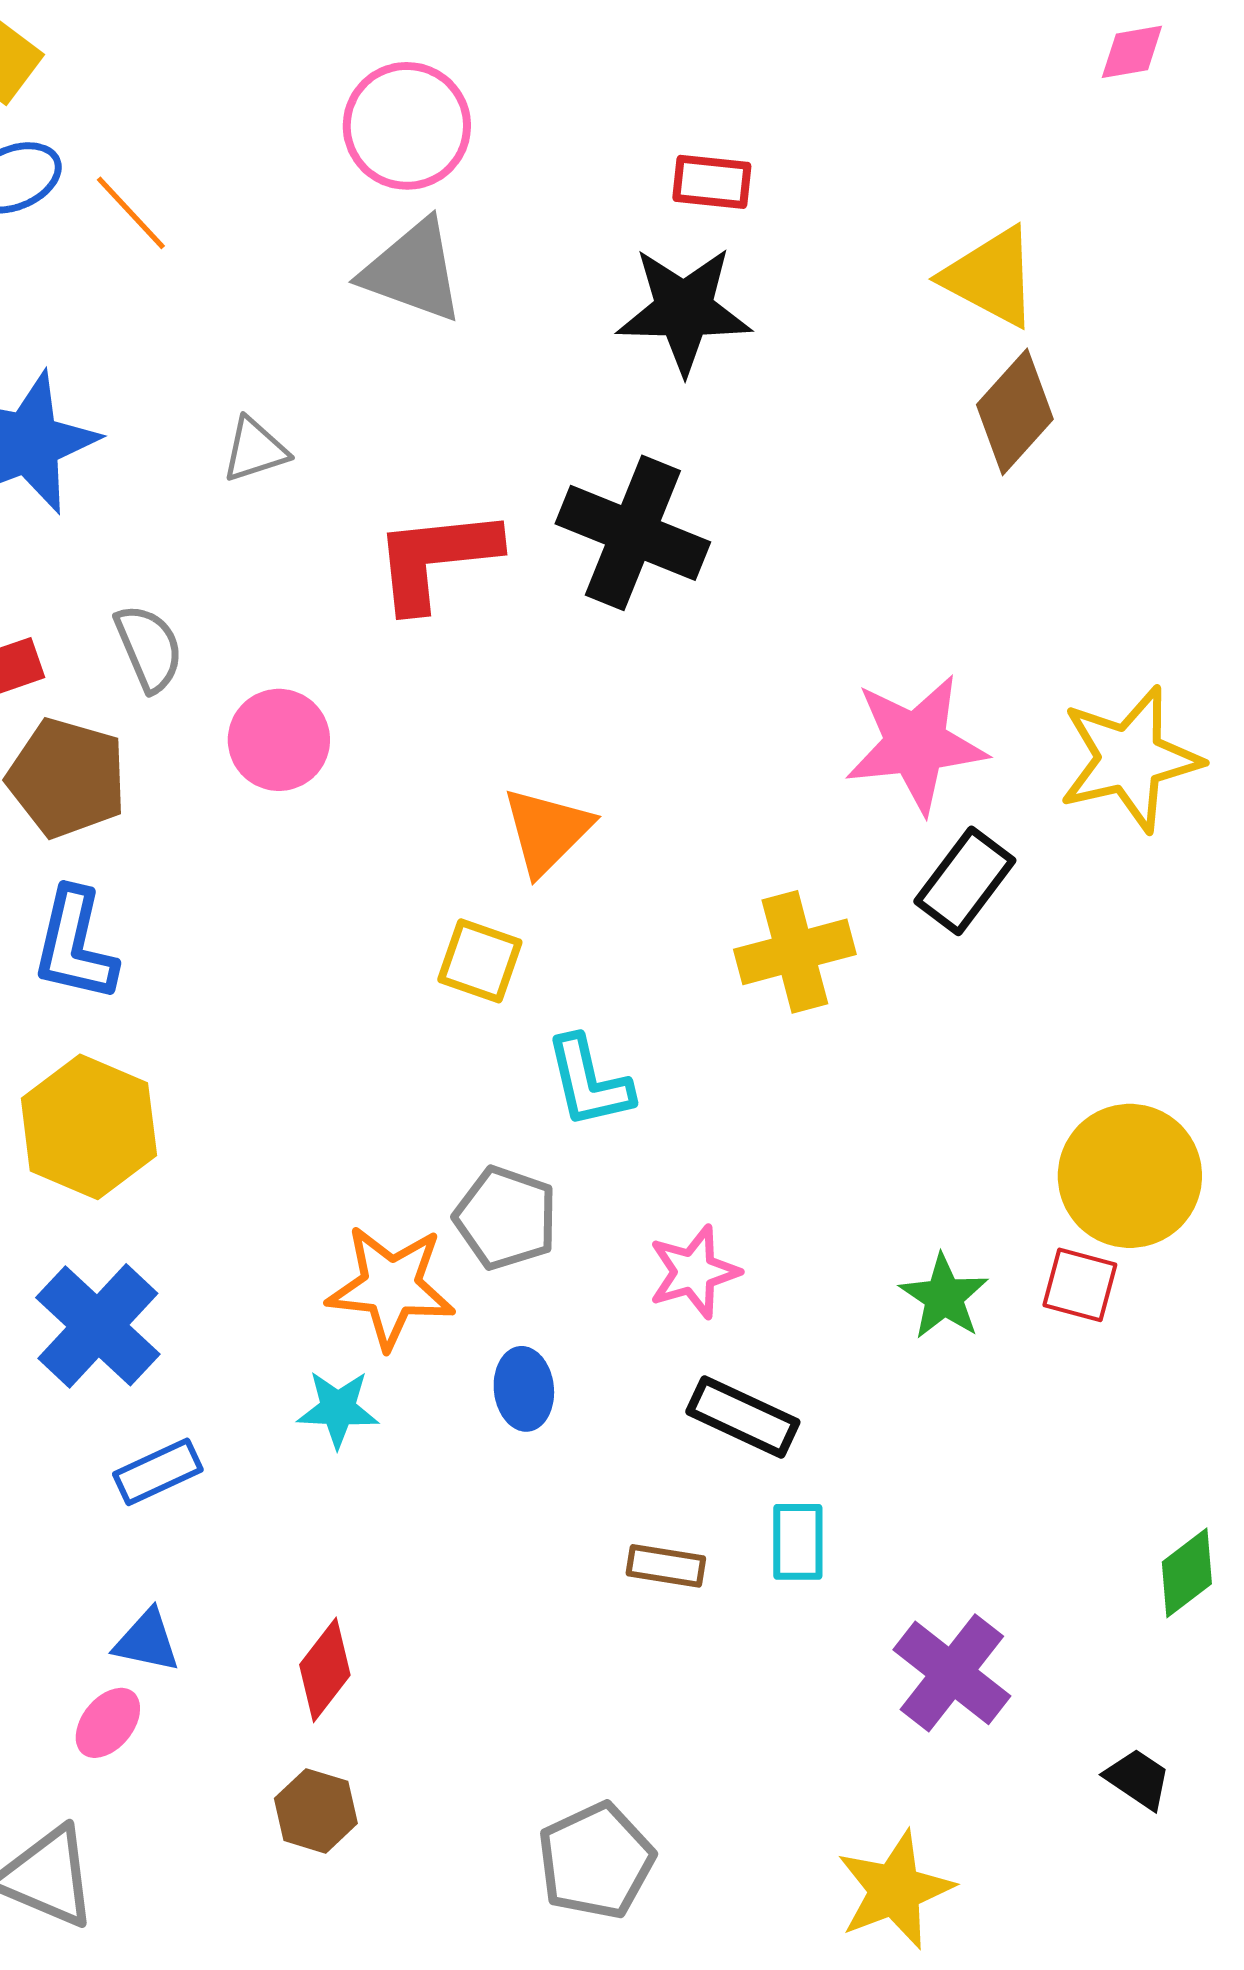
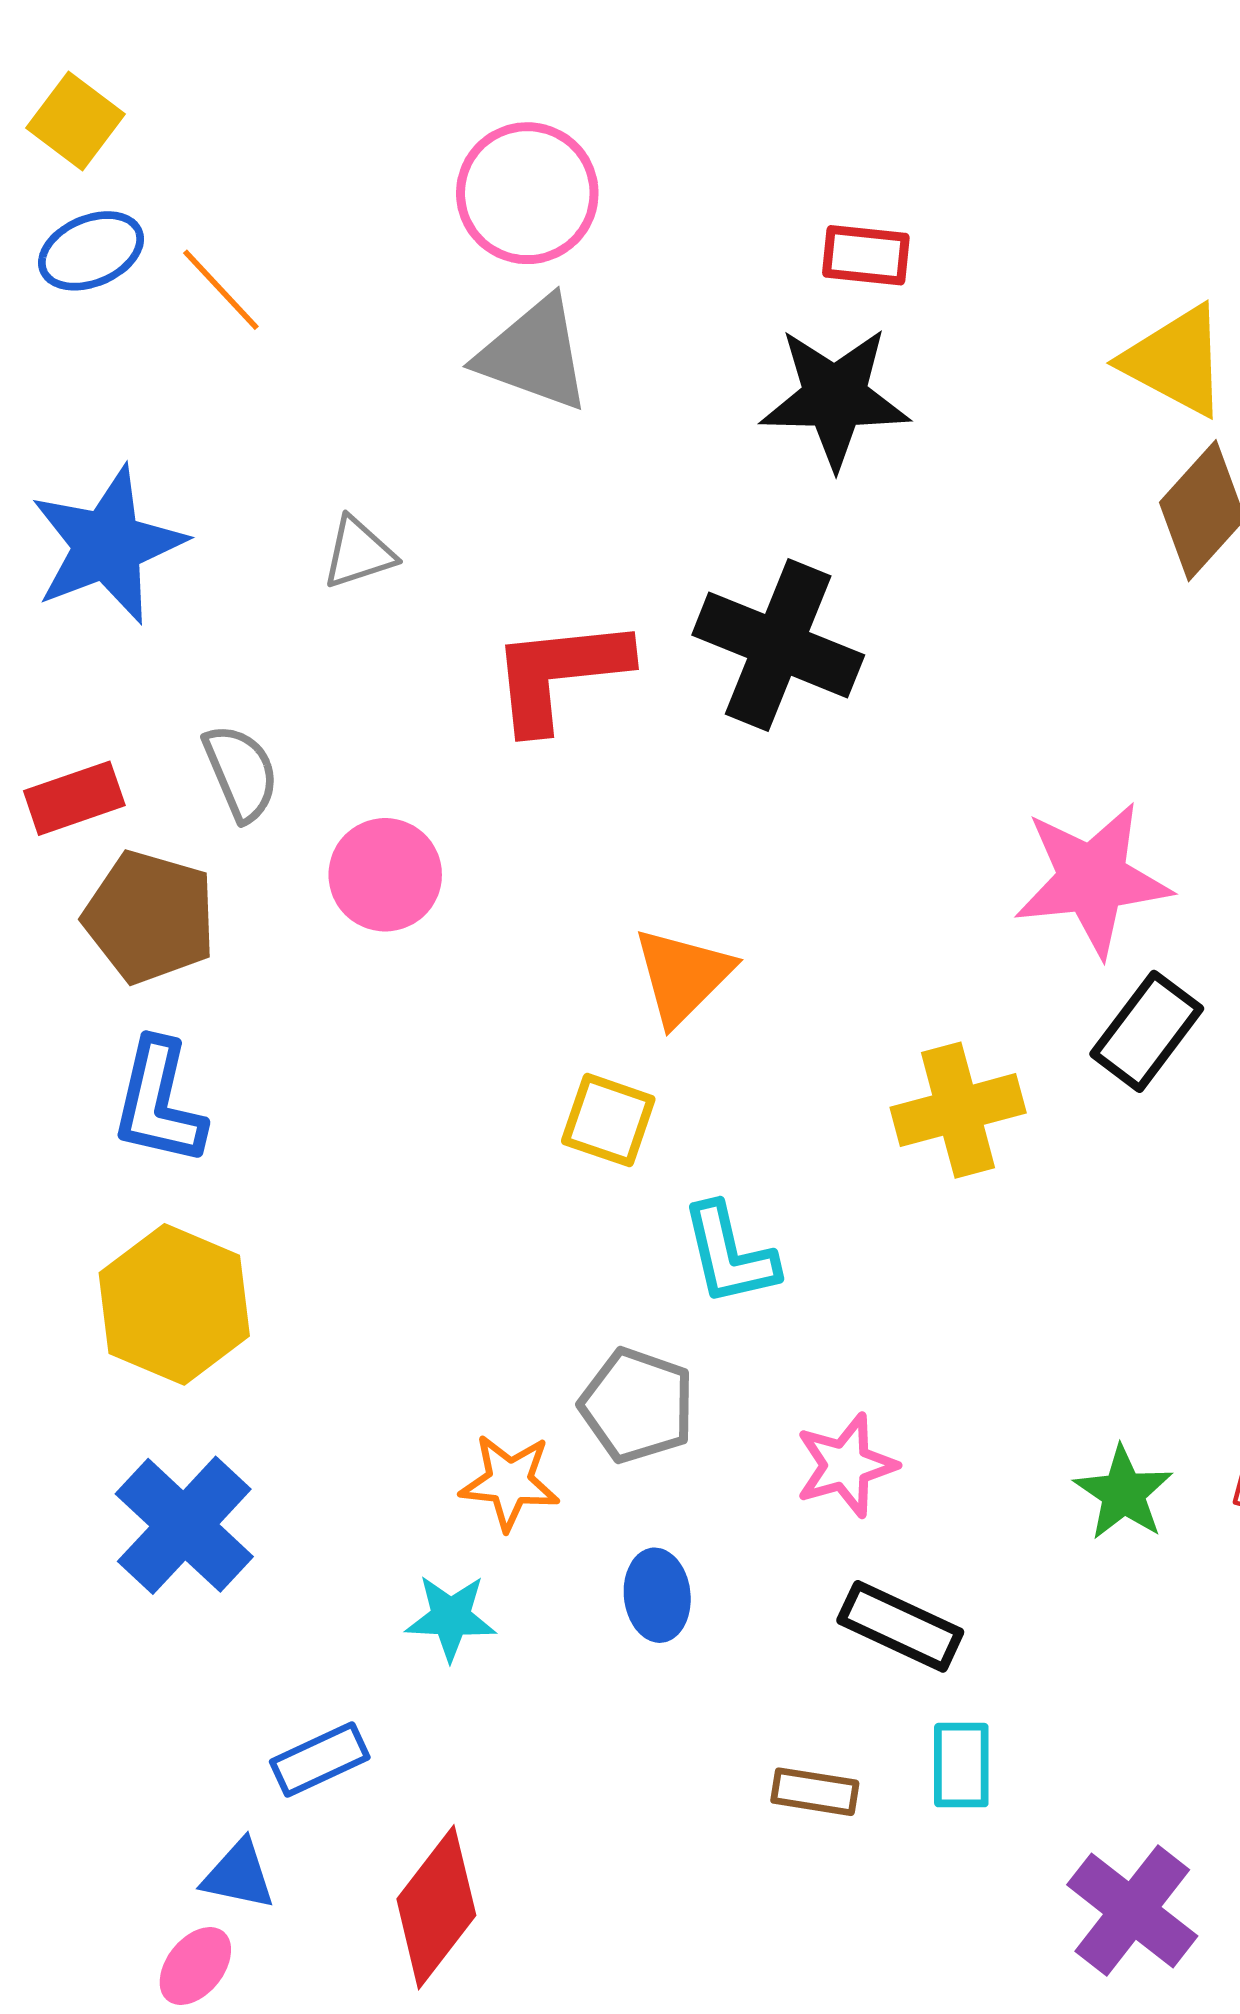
orange star: (391, 1287) -> (510, 1482), size x0.7
blue rectangle: (158, 1472) -> (320, 1760), moved
red diamond: (325, 1670) -> (436, 1907), size x1.4

